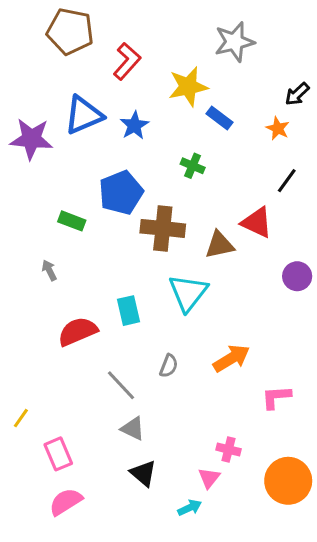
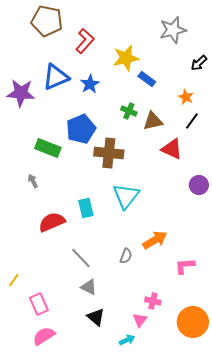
gray star: (234, 42) -> (173, 30), moved
orange star: (278, 128) -> (186, 97), moved
green rectangle: (72, 221) -> (48, 148), size x1.4
brown triangle: (219, 245) -> (153, 121), moved
gray semicircle: (169, 366) -> (126, 256), moved

